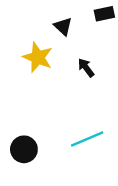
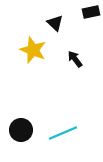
cyan line: (87, 139) -> (63, 133), moved

